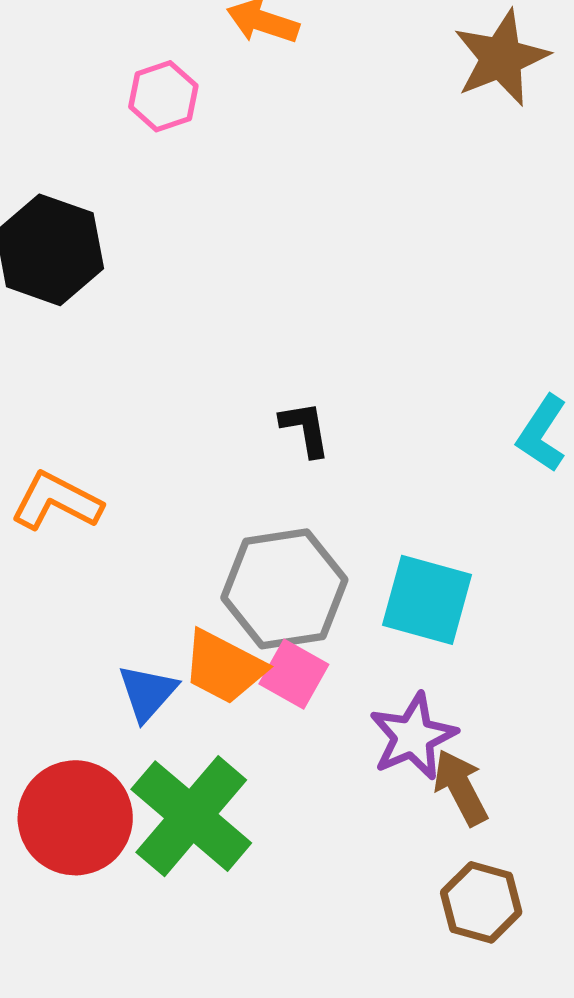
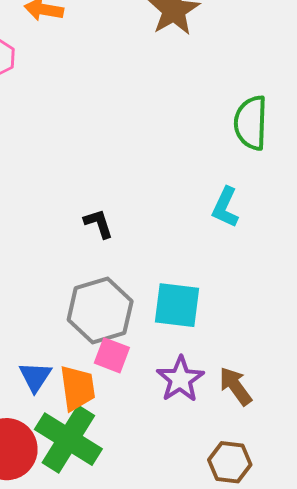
orange trapezoid: (224, 667) -> (77, 388), moved, turned -117
brown arrow: (461, 787) -> (235, 386), moved

